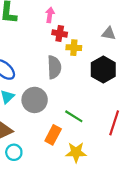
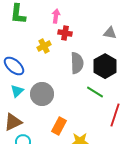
yellow cross: (74, 48) -> (44, 46), moved, turned -32
gray semicircle: (54, 67) -> (77, 63), moved
green line: (74, 116) -> (95, 92), moved

